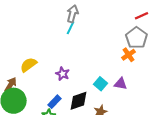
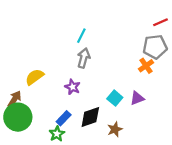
gray arrow: (73, 14) -> (84, 58), moved
gray pentagon: (137, 38) -> (155, 47), turned 30
purple triangle: (121, 84) -> (137, 98), turned -32

